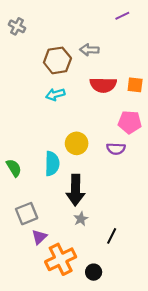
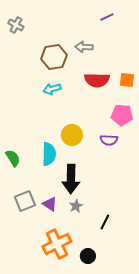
purple line: (122, 16) -> (107, 17), moved
purple triangle: (39, 237) -> (50, 204), moved, turned -42

